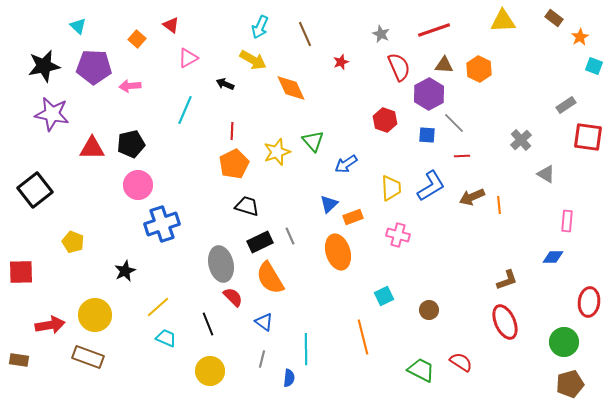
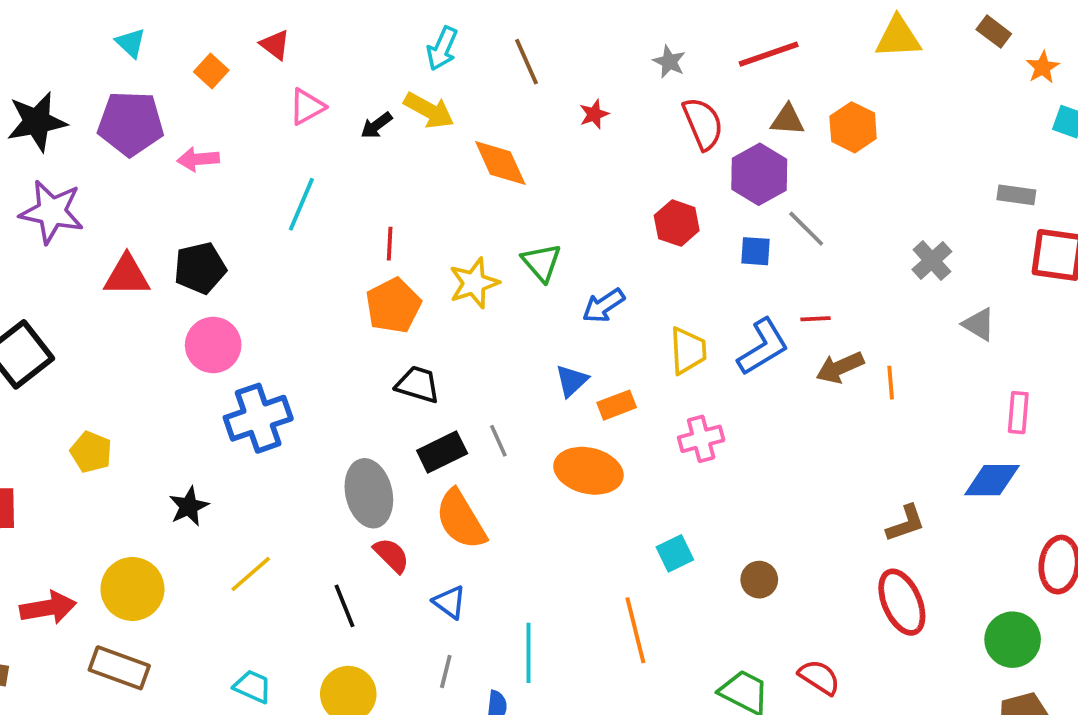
cyan triangle: (78, 26) -> (131, 43), moved
black arrow: (225, 84) -> (376, 125), moved, turned -60
gray rectangle: (566, 105) -> (1016, 195), turned 42
red line: (462, 156) -> (816, 319), moved
pink cross: (398, 235) -> (701, 439), turned -30
orange ellipse: (338, 252) -> (588, 471), turned -60
blue diamond: (553, 257) -> (992, 480), size x1.4
cyan trapezoid: (166, 338) -> (253, 687), moved

